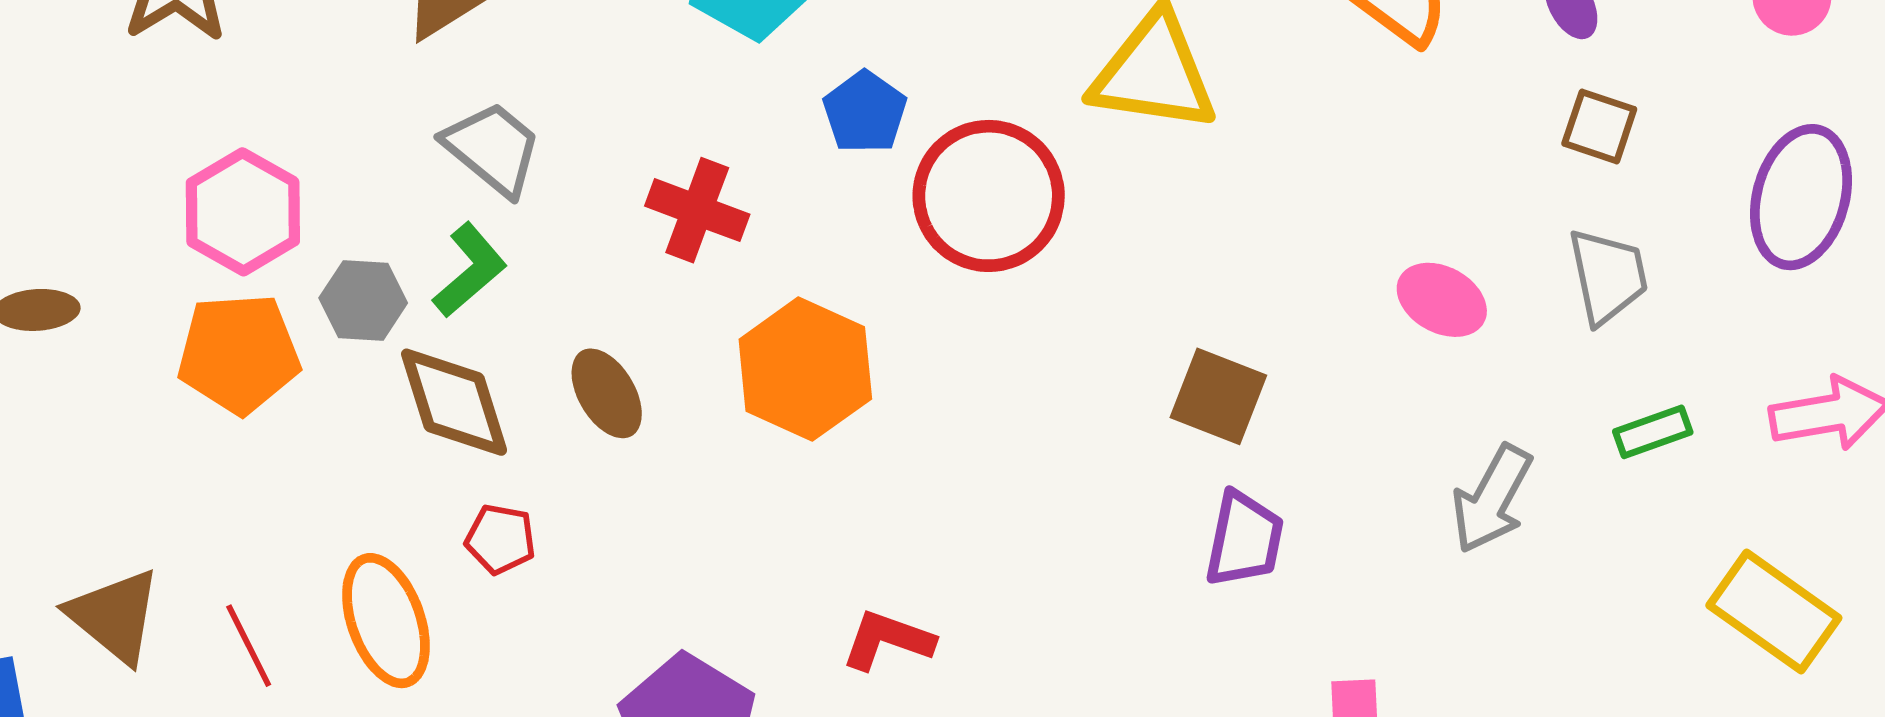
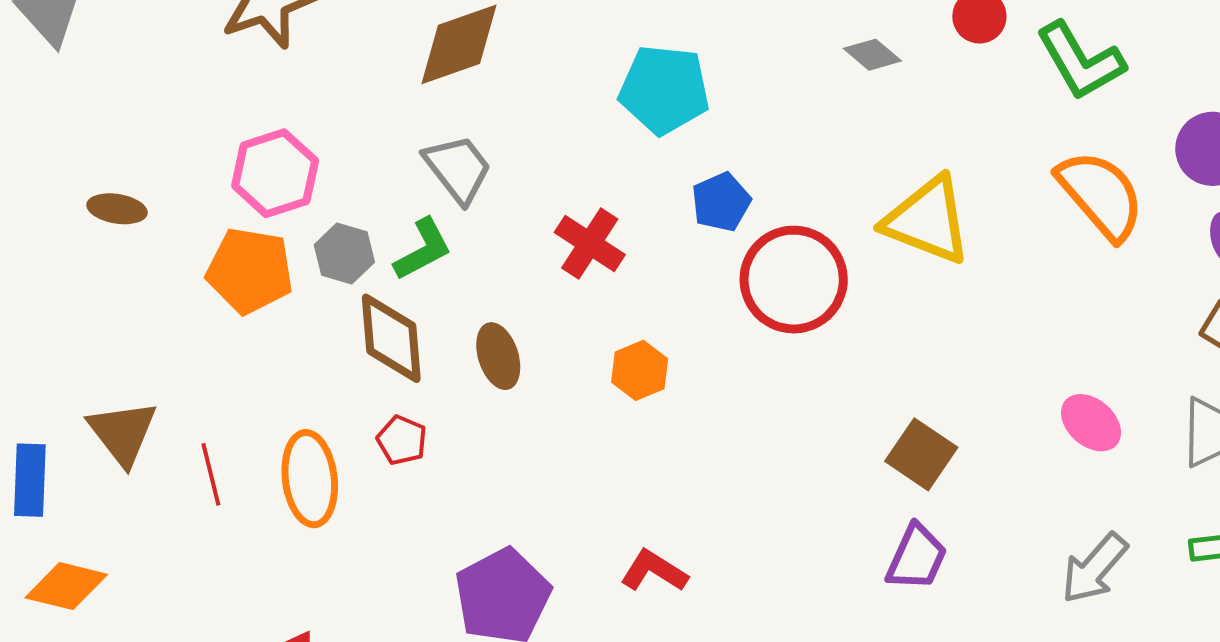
orange hexagon: (805, 369) -> (640, 370), size x0.6

